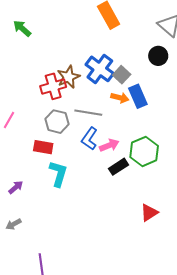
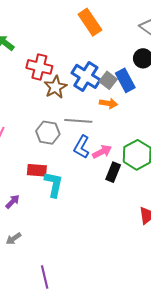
red cross: (53, 86) -> (39, 67), moved, turned 35
blue rectangle: (138, 96) -> (125, 80), moved
red rectangle: (43, 147) -> (37, 170), moved
black rectangle: (119, 167) -> (113, 172), turned -30

